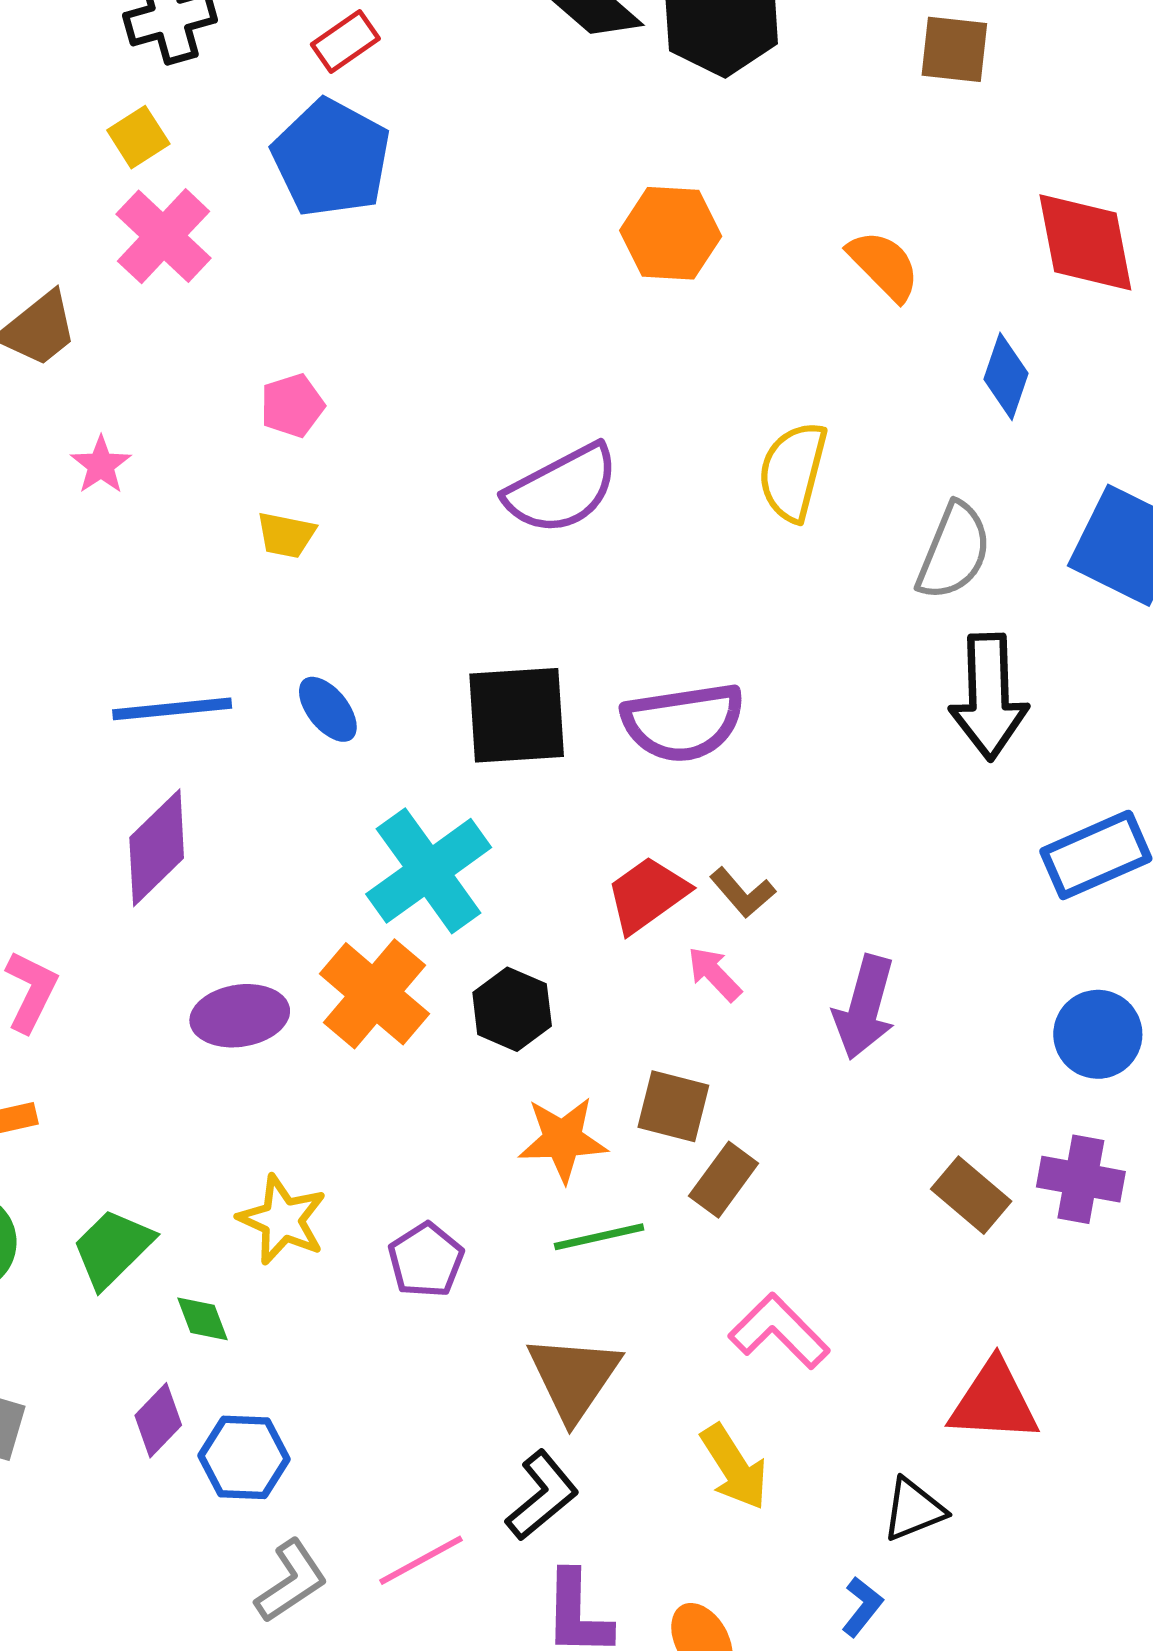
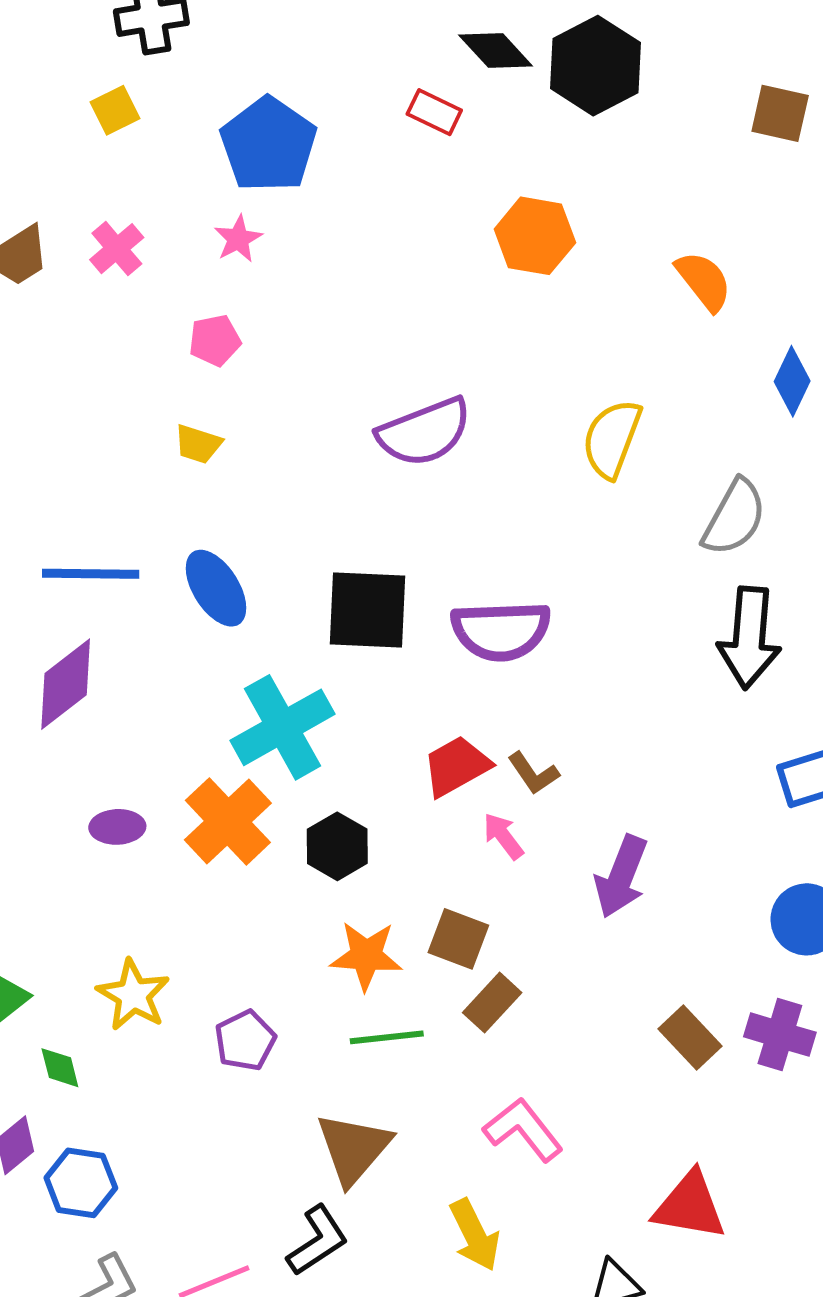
red rectangle: (345, 41) -> (434, 112), moved, turned 54
pink cross: (164, 236) -> (117, 249), moved, size x0.7
pink star: (101, 465) -> (238, 239), moved
blue ellipse: (328, 709) -> (216, 588), size x1.4
purple ellipse: (240, 1016) -> (117, 827), size x0.7

